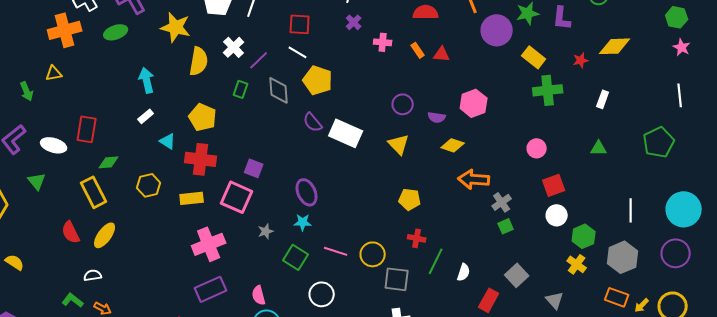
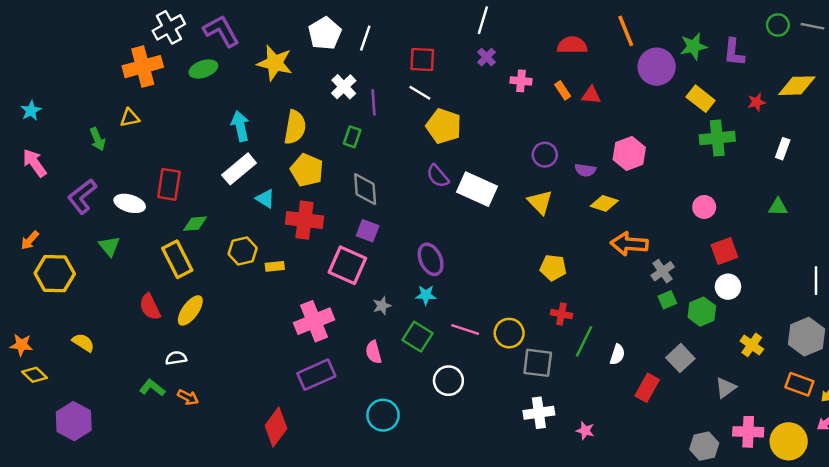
purple line: (259, 60) -> (373, 102), turned -50
yellow semicircle: (199, 61) -> (295, 127), moved
gray diamond: (279, 90) -> (365, 189), moved
white rectangle: (146, 116) -> (239, 169), size x1.8
yellow rectangle: (192, 198) -> (275, 266), moved, size x0.7
green hexagon: (584, 236) -> (702, 312), moved
pink semicircle: (259, 295) -> (373, 352), moved
gray triangle: (555, 300) -> (726, 388), turned 36

